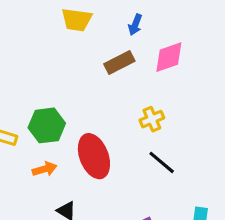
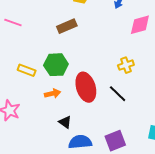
brown rectangle: (119, 63) -> (67, 26), moved
black line: (162, 162) -> (118, 94), moved

